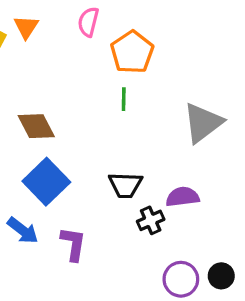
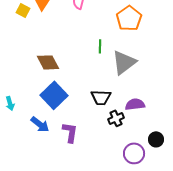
orange pentagon: (132, 52) -> (129, 18), moved
gray triangle: (203, 123) -> (124, 62), moved
black circle: (221, 276) -> (156, 139), moved

